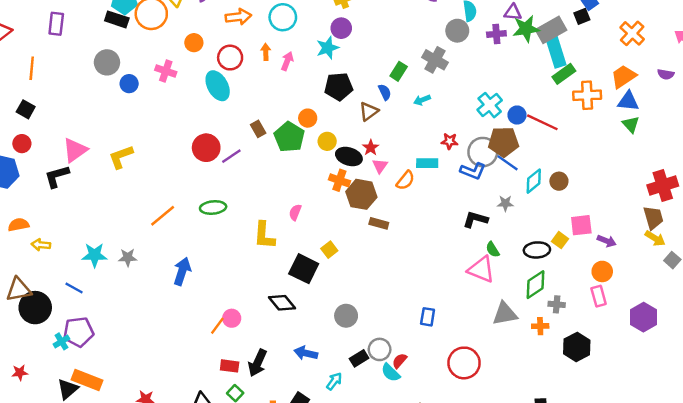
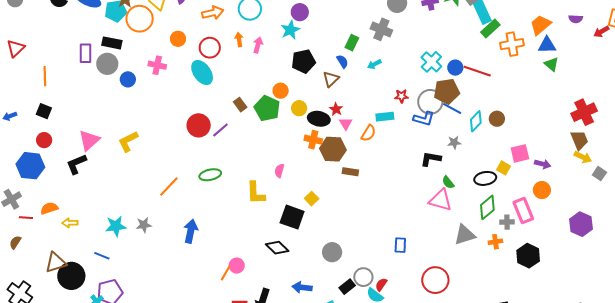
black rectangle: (117, 19) -> (112, 43), moved
purple rectangle: (56, 24) -> (86, 53), moved
pink rectangle: (599, 296) -> (523, 210), moved, size x1.4

